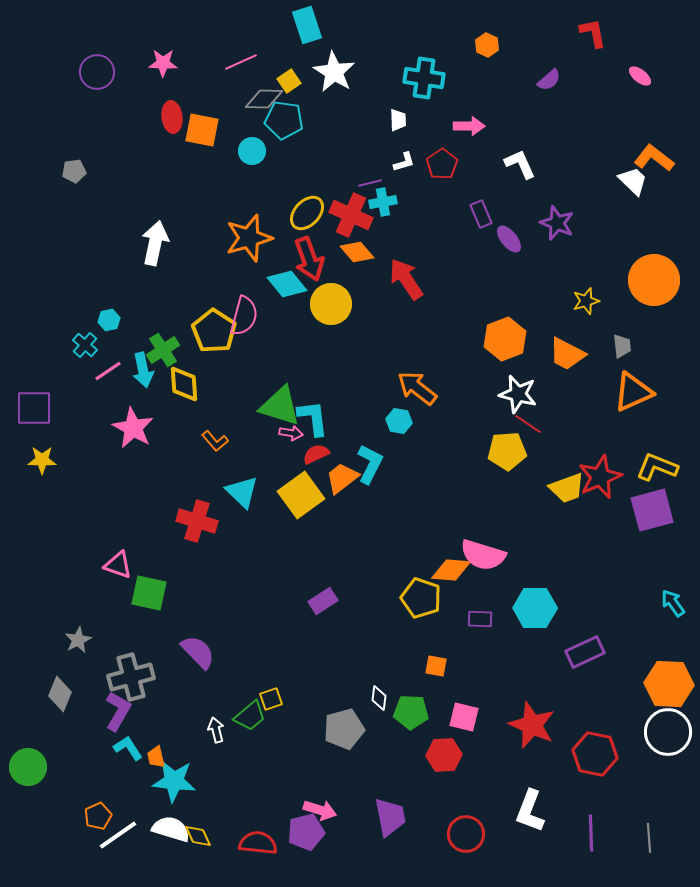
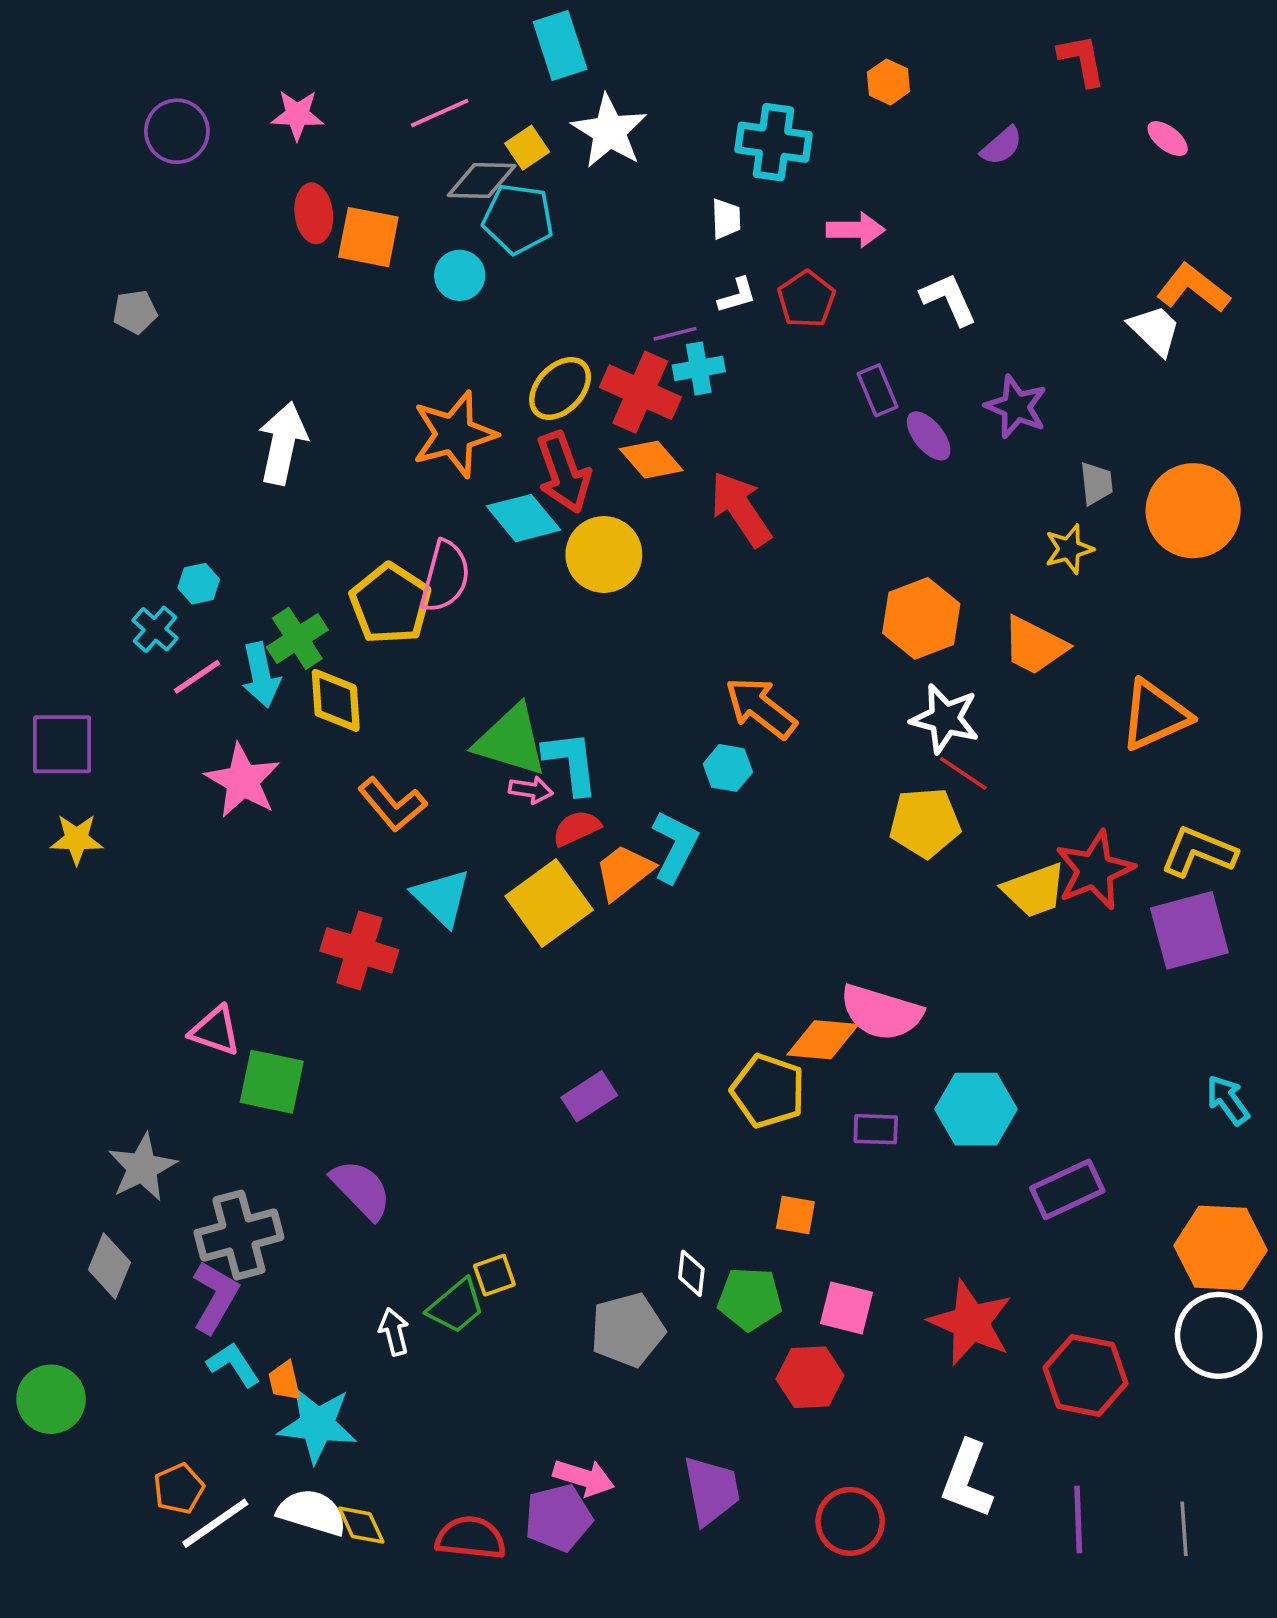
gray trapezoid: (622, 346) -> (1096, 483), moved
orange L-shape: (215, 441) -> (392, 804), size x1.4
gray star: (78, 640) -> (142, 1167), size x1.4

